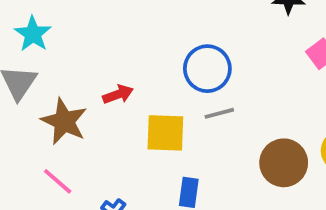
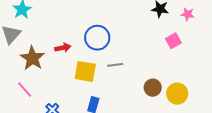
blue circle: (207, 69) -> (97, 38), moved
brown circle: (284, 163) -> (153, 88), moved, size x0.7

